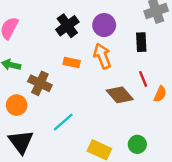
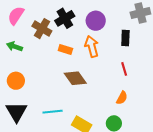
brown cross: (40, 83) -> (42, 29), moved
orange semicircle: (160, 94) -> (122, 98), moved
brown diamond: (120, 95) -> (75, 78), moved
cyan line: (63, 122) -> (53, 112), moved, turned 30

